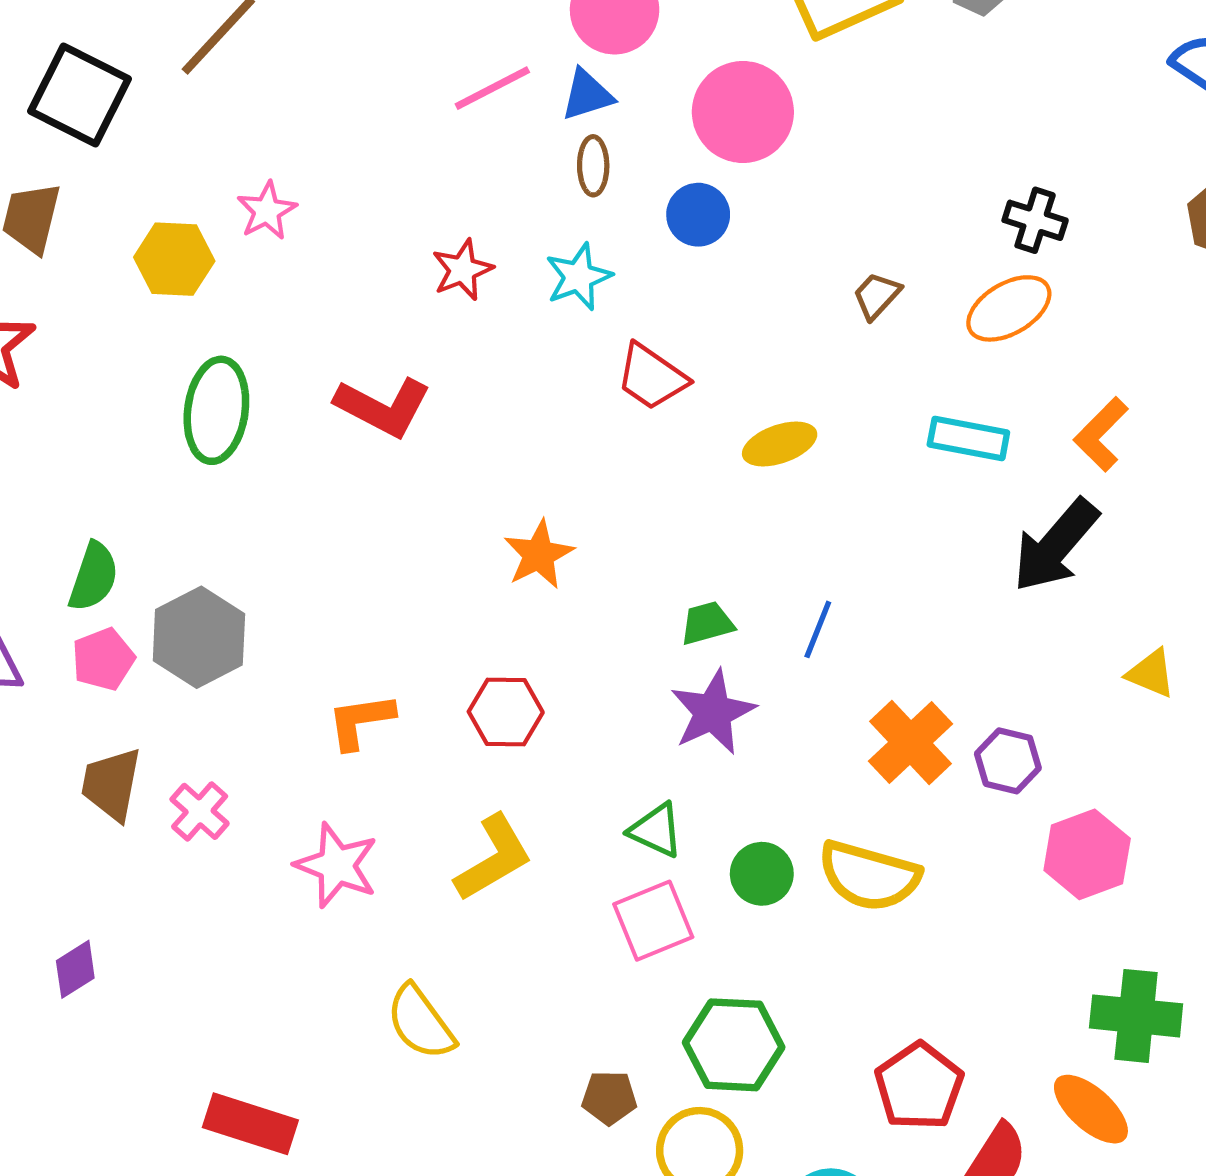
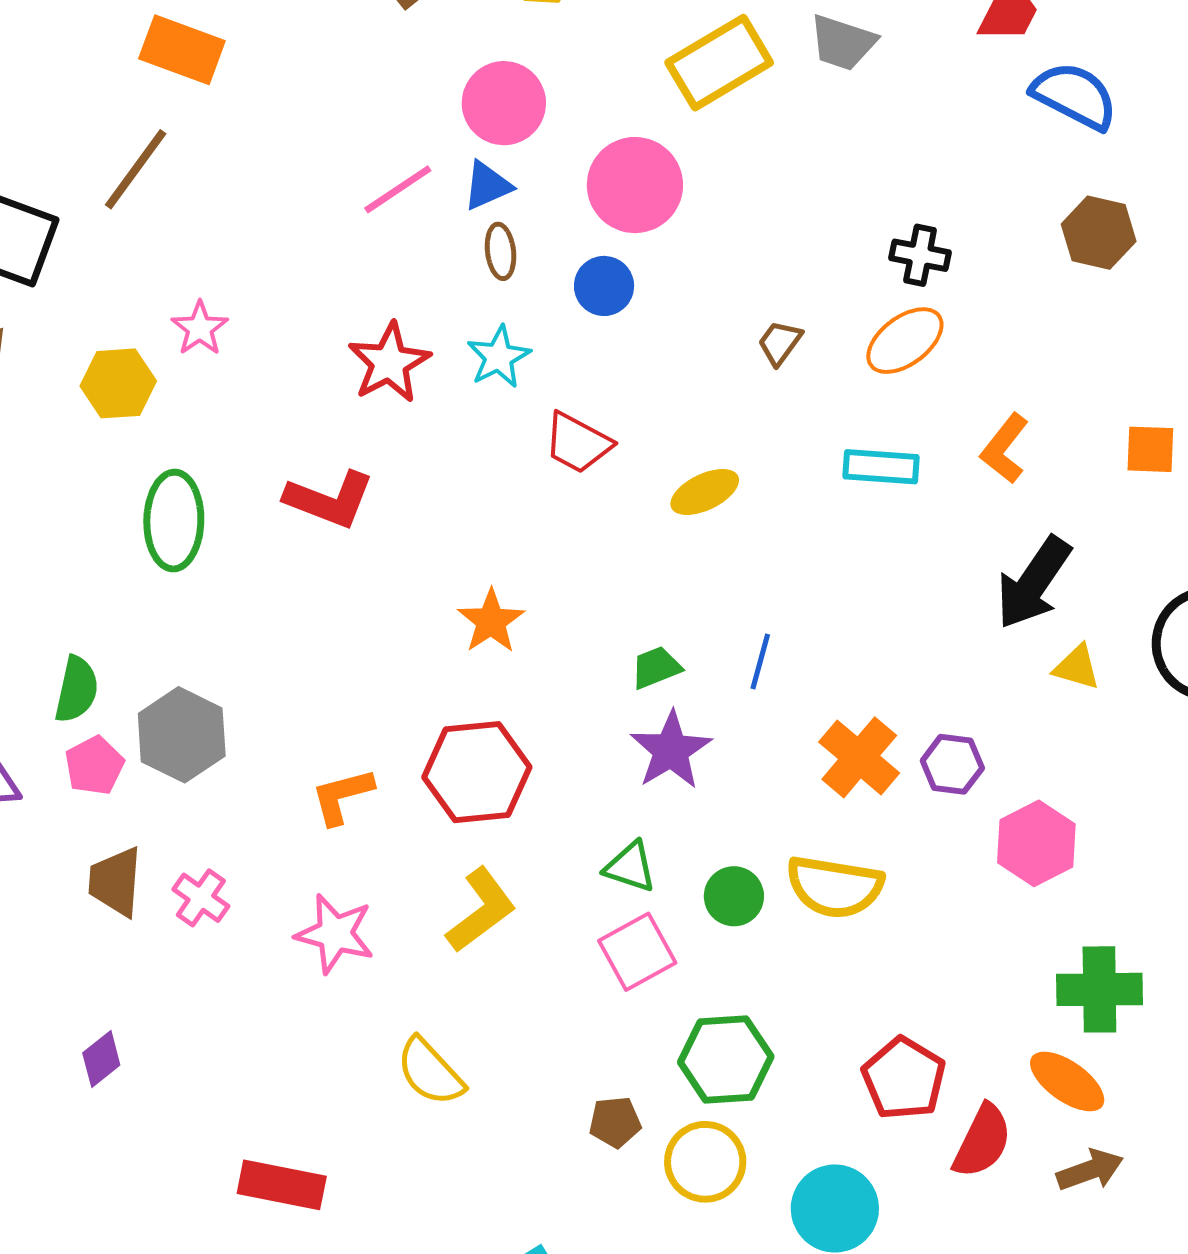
red star: (462, 270) -> (389, 363), size x1.4
black arrow: (1056, 545) -> (1033, 583), moved
red hexagon: (506, 712) -> (477, 772), size x1.5

